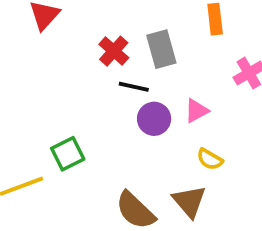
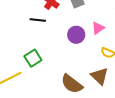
black line: (134, 87) -> (38, 20), moved

